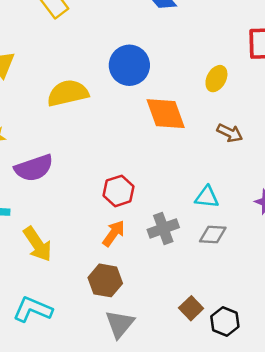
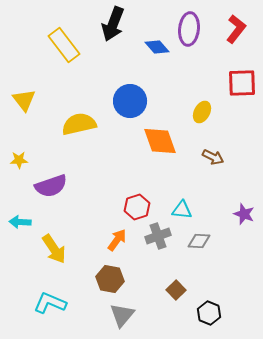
red hexagon: (119, 191) -> (137, 207), moved
cyan triangle: (207, 197) -> (182, 210), moved
brown square: (191, 308) -> (176, 290), moved

